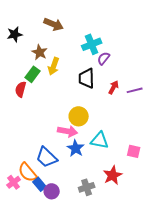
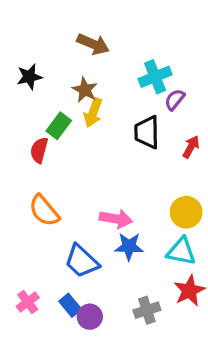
black star: (15, 34) -> (29, 77), moved
brown star: (40, 52) -> (85, 90), moved
yellow circle: (79, 116) -> (186, 212), moved
cyan triangle: (100, 140) -> (181, 251), moved
blue star: (76, 148) -> (129, 246), turned -30
orange semicircle: (28, 172) -> (44, 211), moved

